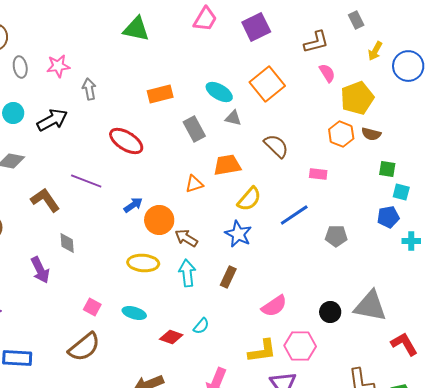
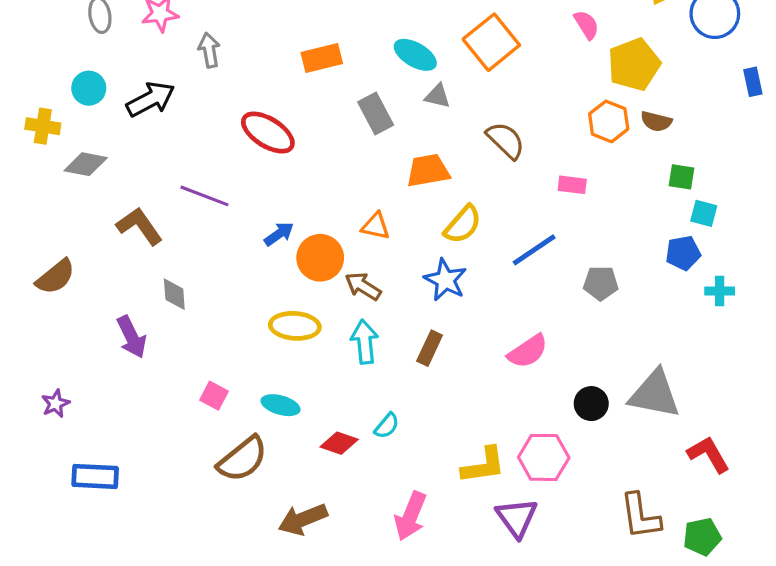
orange triangle: (194, 184) -> (376, 226), moved, turned 30
pink semicircle: (274, 306) -> (528, 351), moved
brown semicircle: (84, 347) -> (243, 459), moved

